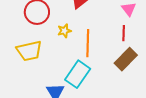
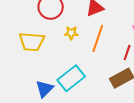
orange line: (88, 43) -> (98, 38), moved

